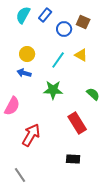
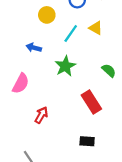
yellow circle: (27, 54) -> (47, 15), moved
green star: (53, 90) -> (65, 66), turned -30
red arrow: (31, 135) -> (41, 115), size x0.7

